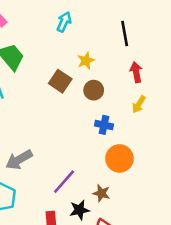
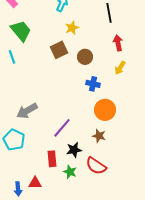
yellow star: (86, 61) -> (72, 28), moved
brown square: (60, 81) -> (59, 50), turned 30
brown star: (101, 193) -> (99, 136), moved

